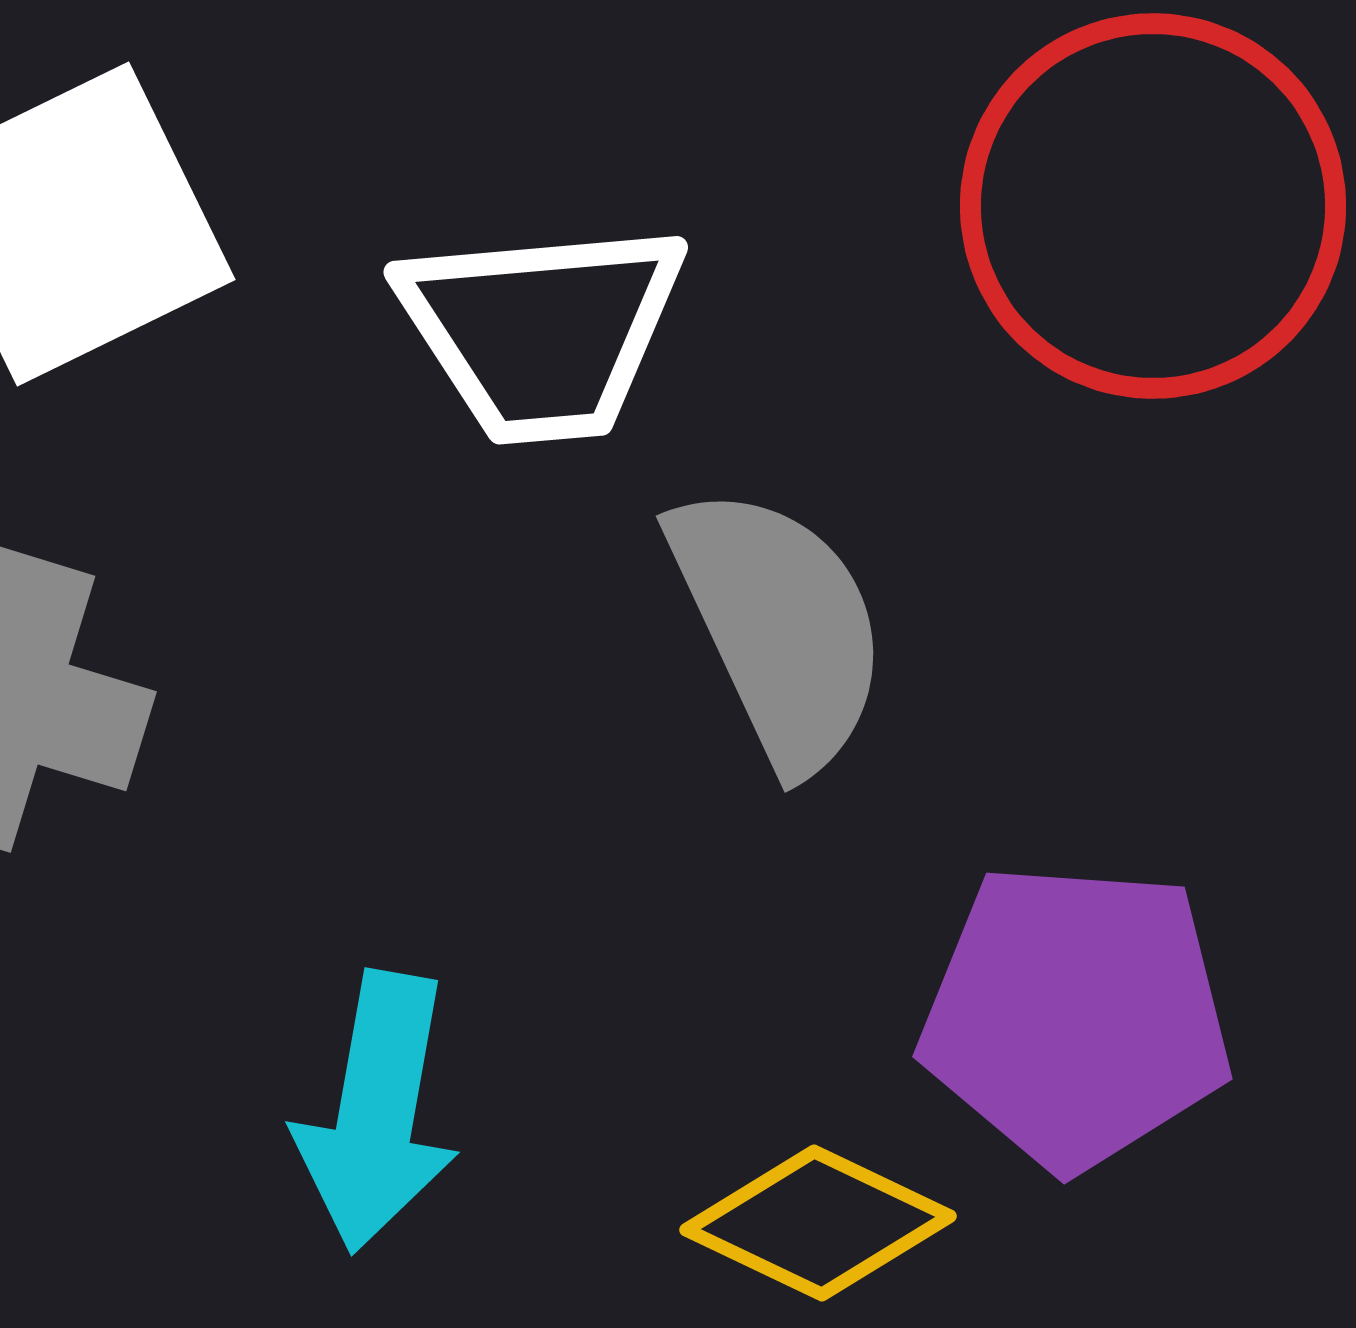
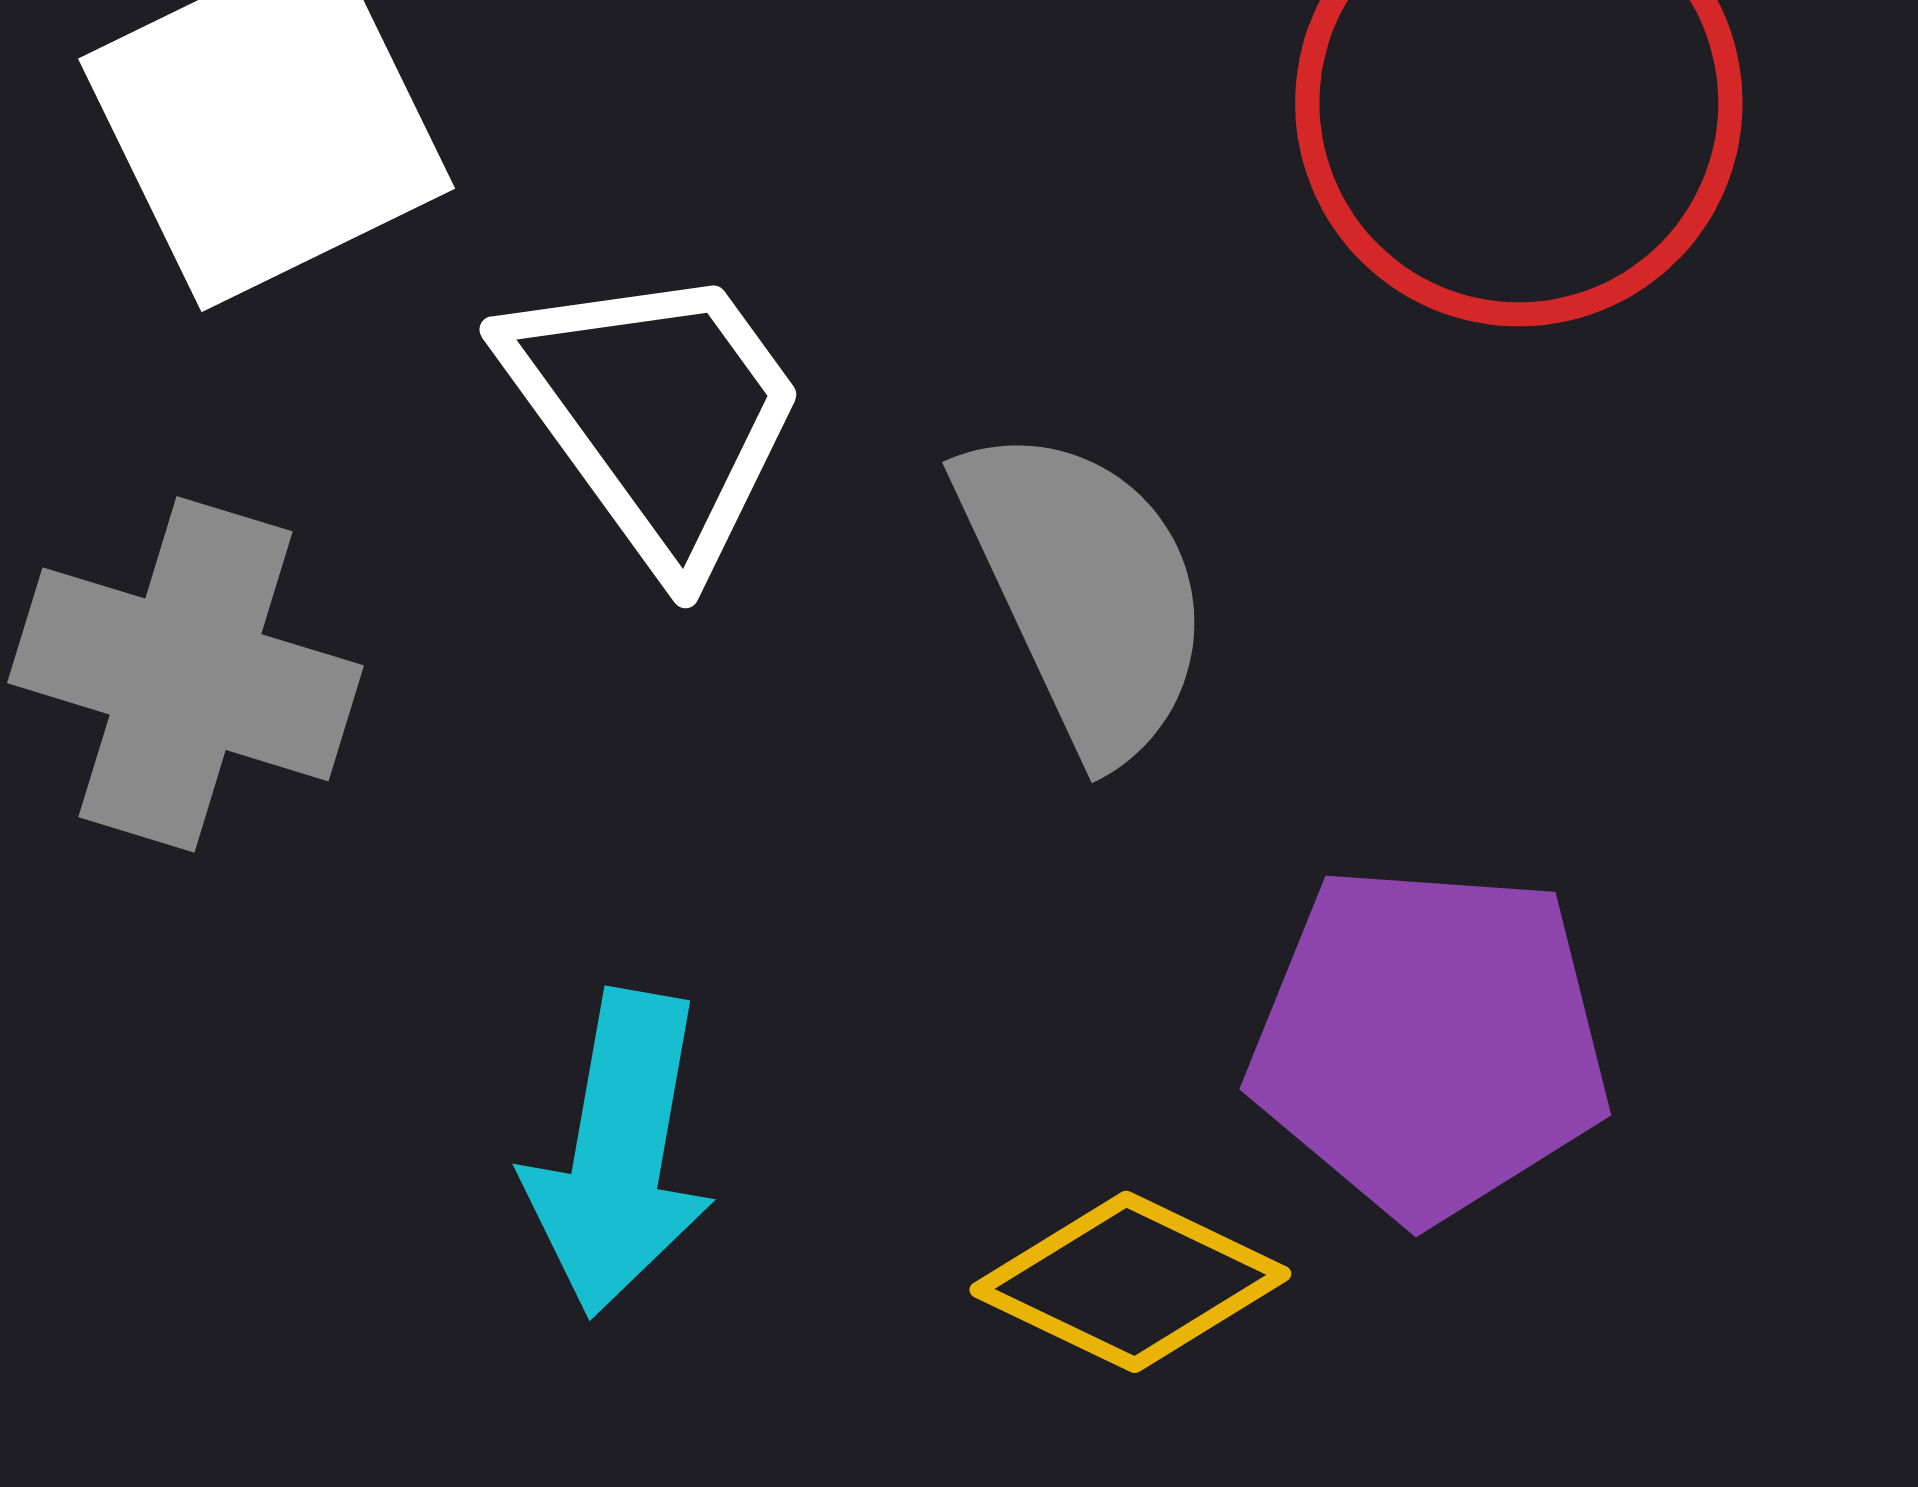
white trapezoid: (542, 331) -> (656, 413), moved, turned -121

